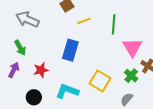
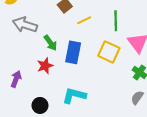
green arrow: (20, 48) -> (50, 43), moved
red star: (41, 70) -> (45, 66), moved
yellow square: (100, 81) -> (109, 52), moved

